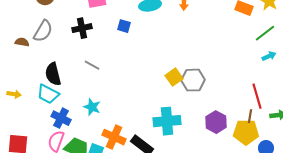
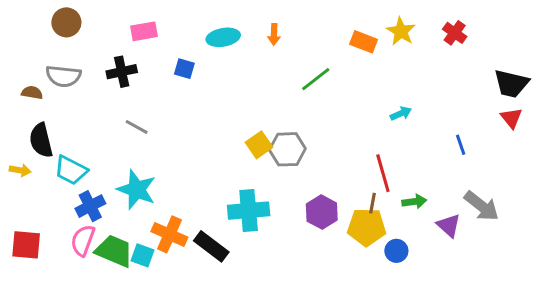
gray semicircle: (43, 31) -> (63, 76), turned 65
green line: (265, 33) -> (316, 79), moved
black semicircle: (53, 74) -> (41, 140), moved
cyan star: (92, 107) -> (137, 190), size x1.5
blue cross: (61, 118) -> (90, 206), turned 36

